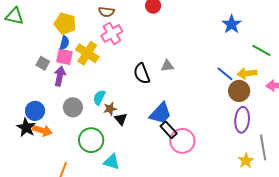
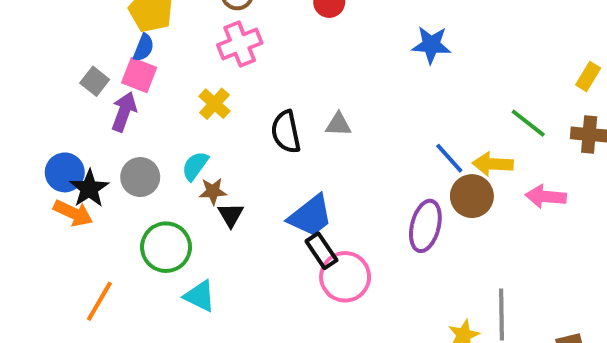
blue star: (232, 24) -> (431, 45), moved, turned 30
yellow cross: (87, 53) -> (214, 104), moved, size x0.7
purple ellipse: (242, 120) -> (425, 226), moved
black star: (26, 128) -> (89, 189), moved

